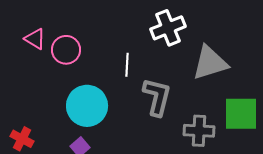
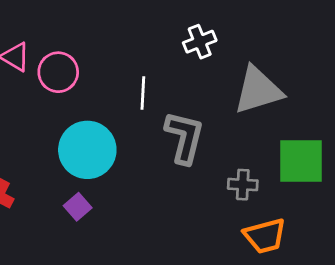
white cross: (168, 28) -> (200, 42), size x0.7
gray cross: (199, 131) -> (243, 185), size x0.7

